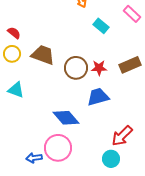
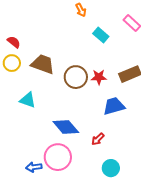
cyan triangle: (16, 90) -> (28, 100), moved
blue trapezoid: (98, 97) -> (114, 106), moved
red arrow: (122, 136) -> (98, 139), moved, size x0.6

